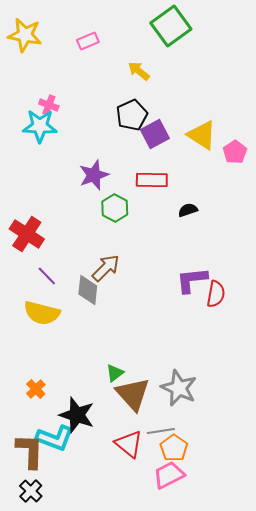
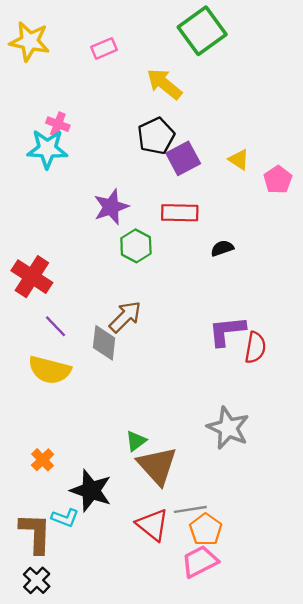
yellow arrow: (139, 71) -> (164, 84), size x1.4
yellow triangle: (202, 135) -> (239, 160), size x0.6
gray star: (179, 388) -> (228, 428), moved
cyan L-shape: (55, 438) -> (65, 518), size x0.6

